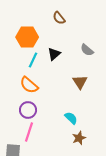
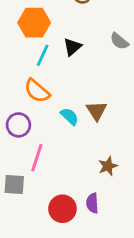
brown triangle: (80, 82) -> (97, 111), moved
purple circle: (28, 110) -> (18, 125), moved
cyan semicircle: (71, 118) -> (70, 116), moved

